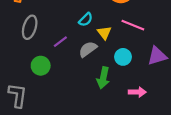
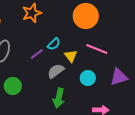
purple line: (60, 42) -> (37, 54), moved
green arrow: (103, 78) -> (59, 98), moved

